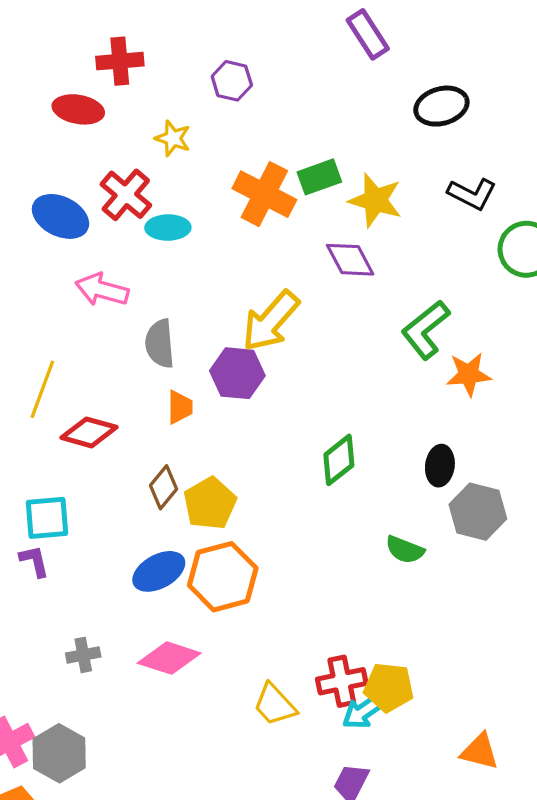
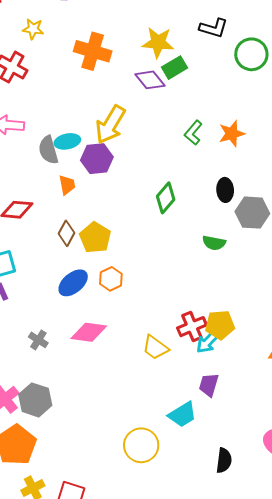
green rectangle: (319, 177) -> (174, 68), moved
cyan ellipse: (168, 228) -> (67, 141), moved
green L-shape: (426, 330) -> (193, 133), moved, size x0.7
orange hexagon: (223, 577) -> (111, 279), size x0.6
gray cross: (83, 655) -> (38, 340), turned -36

